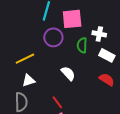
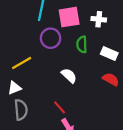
white cross: (99, 34) -> (99, 19), moved
white triangle: (29, 80) -> (14, 88), moved

